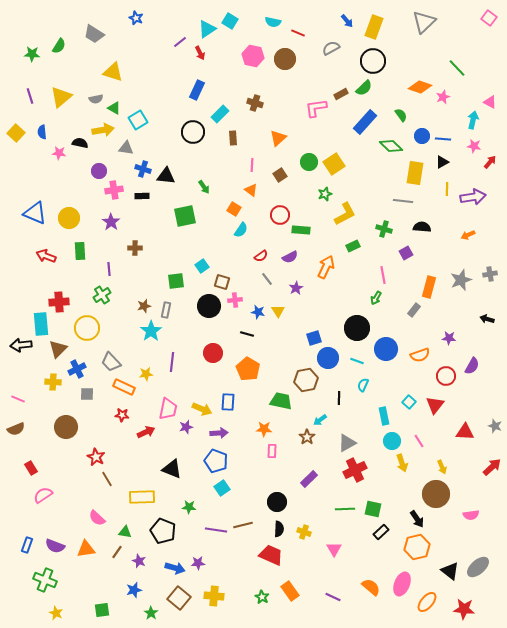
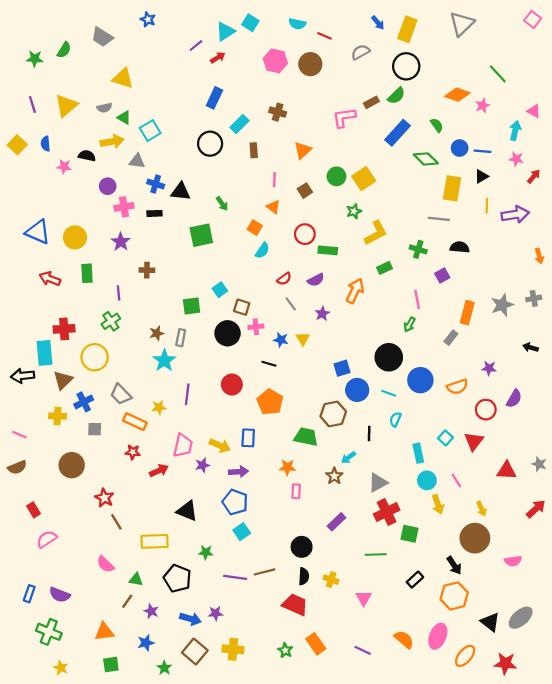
red arrow: (200, 53) -> (218, 58), turned -96
orange arrow: (468, 235) -> (539, 256), moved, turned -80
green square: (373, 509) -> (409, 534), moved
orange triangle: (86, 549) -> (104, 632), moved

